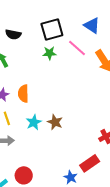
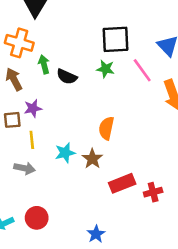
black semicircle: (13, 34) -> (67, 77), moved
orange semicircle: (23, 94) -> (106, 128), moved
red rectangle: (90, 163) -> (122, 183), moved

